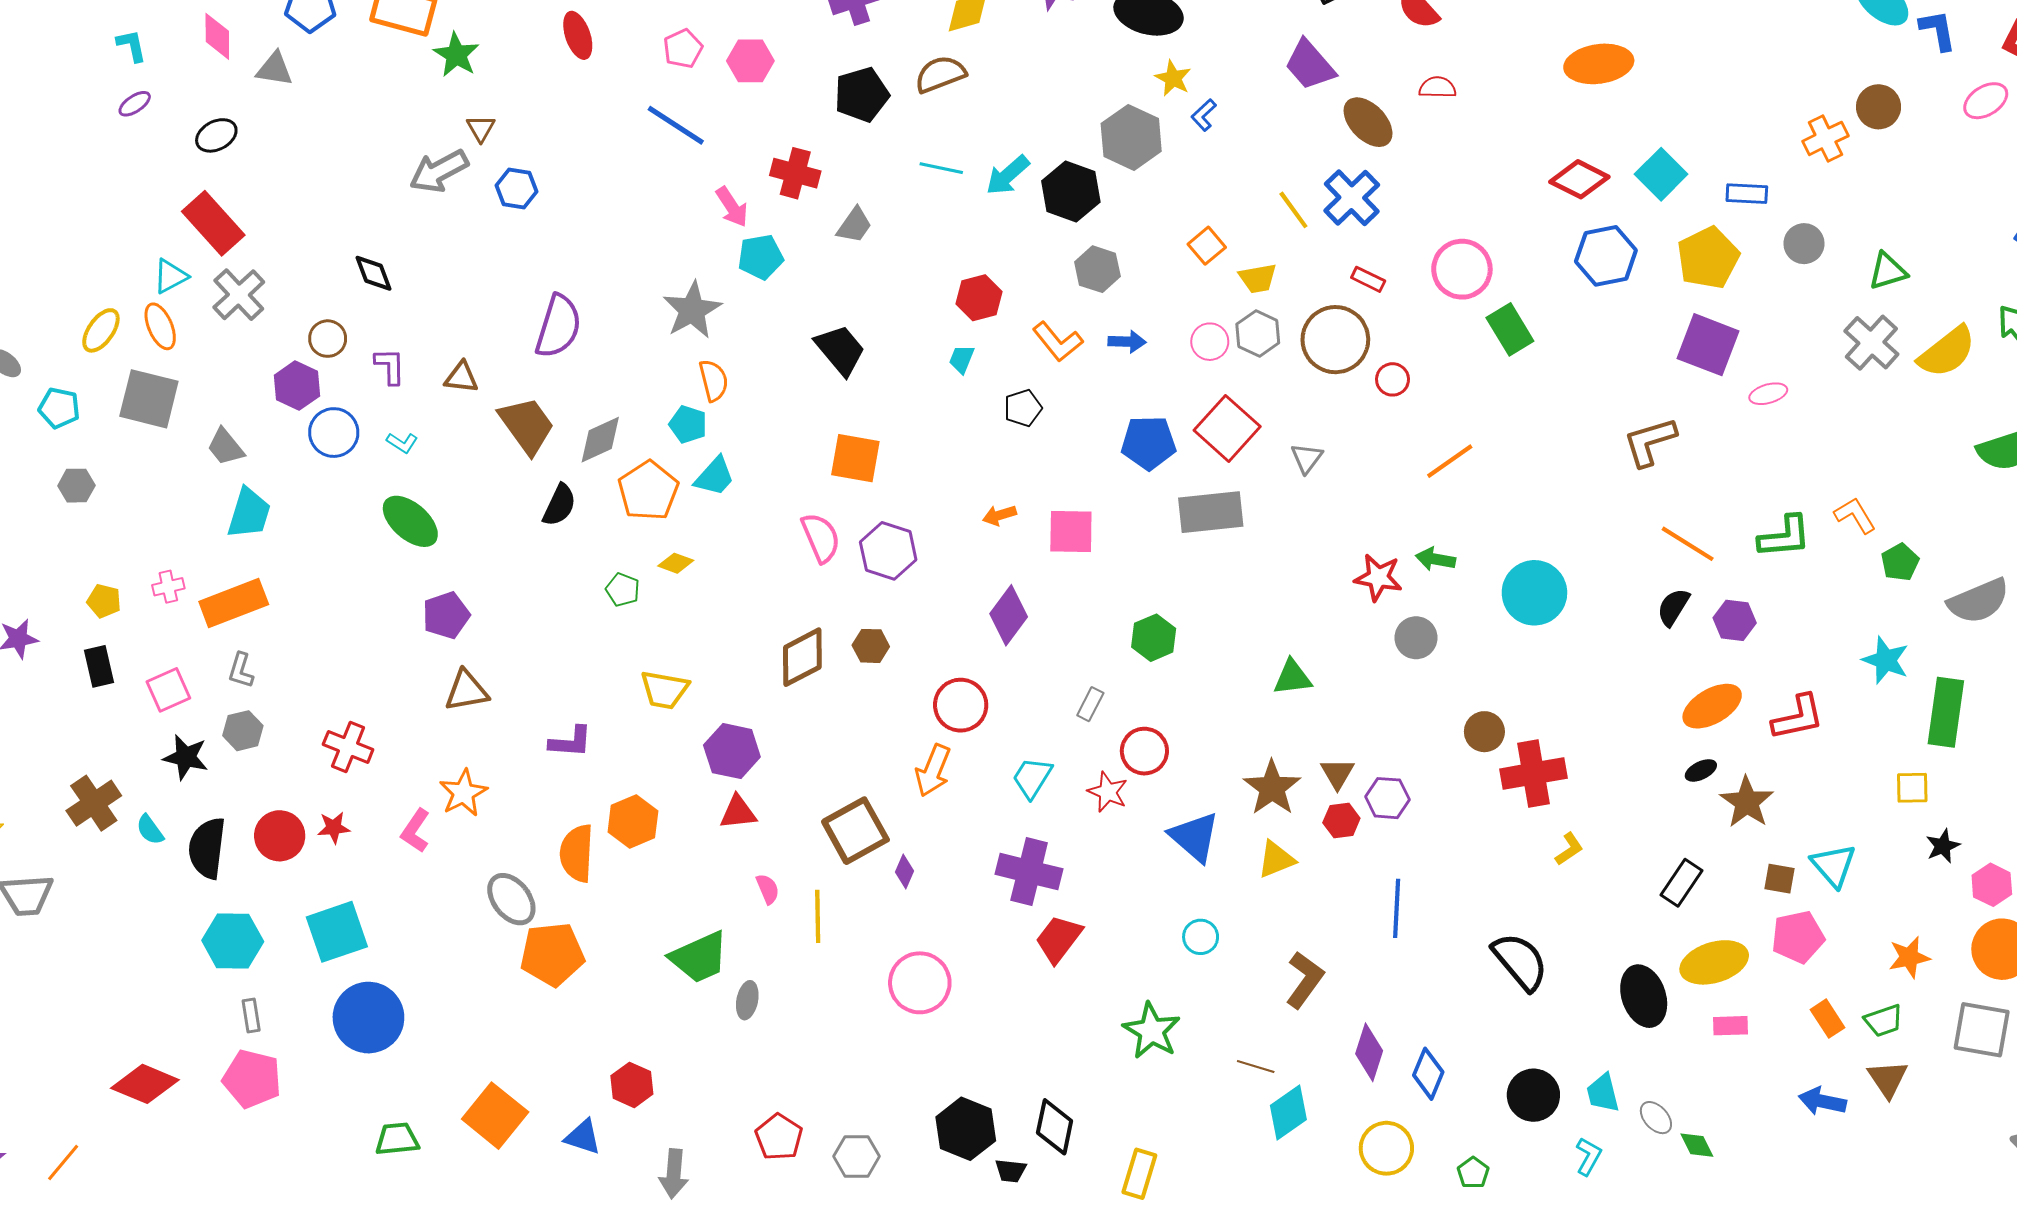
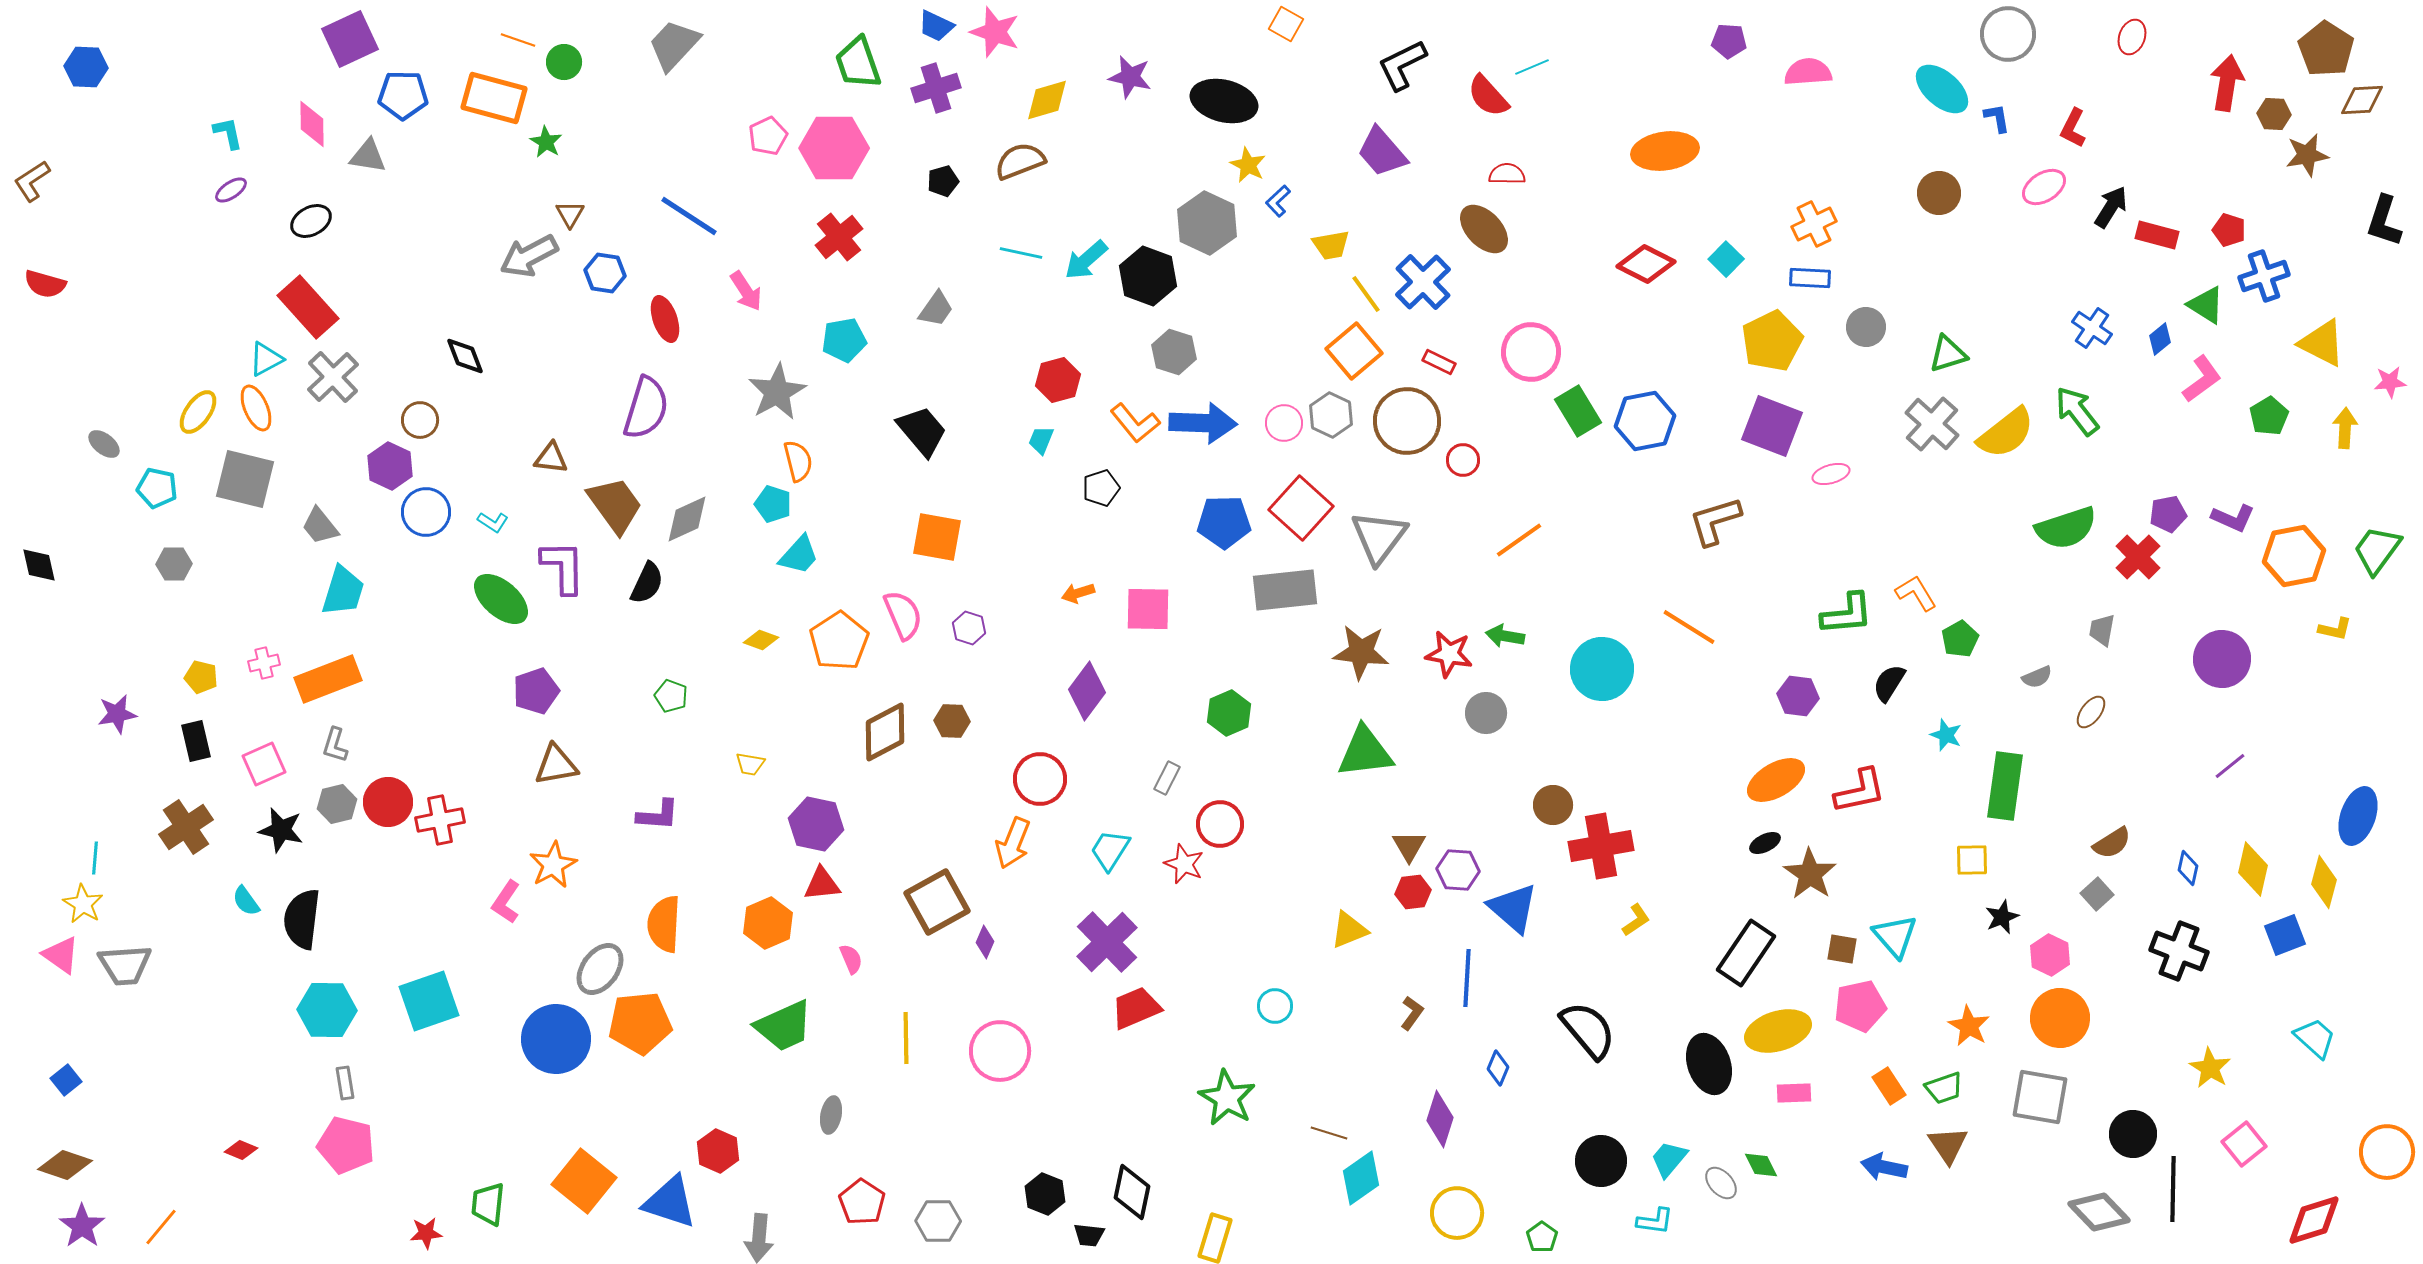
blue L-shape: (1938, 30) -> (1997, 118), size x0.7
red ellipse: (578, 35) -> (665, 319), moved
green star: (456, 55) -> (546, 142), size x0.7
pink hexagon: (750, 61) -> (834, 148), size x1.5
black pentagon: (862, 95) -> (943, 181), size x0.6
brown ellipse: (1368, 122) -> (1484, 229), moved
blue line: (676, 125) -> (689, 216), moved
orange cross: (1825, 138) -> (1814, 224), moved
red cross: (795, 173) -> (839, 237), moved, turned 36
cyan square: (1661, 174) -> (1726, 259), size x0.7
pink arrow: (732, 207) -> (746, 291), moved
orange square: (1207, 246) -> (1354, 351), moved, size x1.5
blue hexagon: (1606, 256) -> (1645, 421), moved
yellow trapezoid: (1258, 278) -> (1331, 245), moved
blue arrow: (1127, 342) -> (1203, 423), size x1.8
purple L-shape: (390, 366) -> (563, 567), moved, size x1.5
gray triangle: (1307, 458) -> (1379, 537), size x1.8
orange pentagon: (648, 491) -> (839, 641), moved
orange line: (1688, 544) -> (1689, 627), moved
purple hexagon: (888, 551) -> (969, 628), size x0.6
green pentagon: (623, 590) -> (671, 696), moved
gray semicircle: (1979, 601) -> (2037, 677), size x0.5
black semicircle: (1673, 607) -> (1889, 683), moved
cyan star: (1886, 660) -> (1946, 735), size x0.7
green triangle: (1292, 678) -> (1365, 752), size x1.5
yellow trapezoid: (665, 690) -> (750, 764), size x0.6
red cross: (348, 747) -> (440, 820), turned -33
brown star: (1272, 788) -> (1361, 652), moved, turned -30
brown cross: (94, 803) -> (186, 827), moved
orange hexagon: (633, 822) -> (768, 923), moved
red star: (334, 828) -> (426, 1233), moved
red circle: (280, 836) -> (388, 802), moved
blue triangle: (1194, 837) -> (1513, 908), moved
purple cross: (1029, 872) -> (1107, 942), turned 32
black rectangle: (1681, 883) -> (1746, 953), size x1.4
gray ellipse: (511, 899) -> (600, 969), turned 74
yellow line: (818, 916) -> (906, 1038), moved
red trapezoid: (1059, 939) -> (1136, 1008), turned 30
orange star: (1909, 957) -> (1969, 1026), turned -30
brown L-shape: (1305, 980) -> (1412, 1013), moved, size x0.6
gray ellipse: (747, 1000) -> (831, 1115), moved
blue circle: (368, 1018) -> (556, 1039), moved
blue diamond: (1428, 1074) -> (1498, 1068), moved, size x0.7
red diamond: (145, 1084) -> (241, 1150), size x0.5
cyan trapezoid: (1603, 1093) -> (1669, 1159), turned 54
black hexagon: (966, 1129) -> (1045, 1194), size x0.7
blue triangle: (583, 1137) -> (670, 1202), size x1.5
green trapezoid: (397, 1139) -> (488, 1204), turned -78
green diamond: (1697, 1145) -> (1761, 1165), moved
cyan L-shape: (1589, 1156) -> (1655, 1221), turned 69

